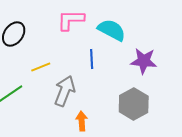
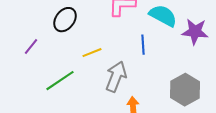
purple star: (144, 61) -> (195, 32), moved

